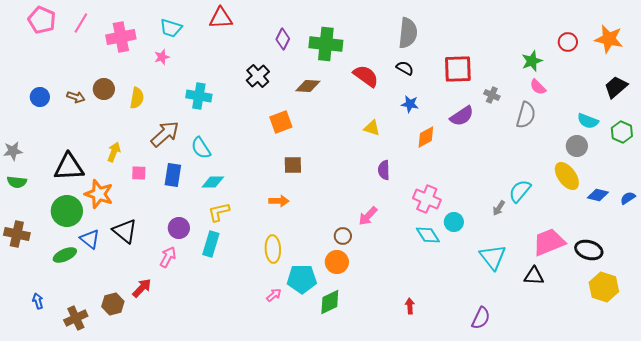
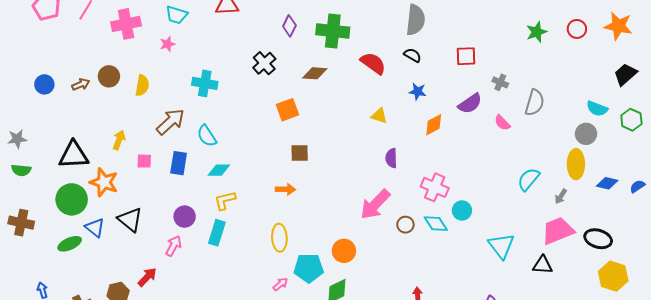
green star: (532, 61) -> (537, 32), moved
red square: (458, 69) -> (466, 56), size x0.7
pink semicircle: (538, 87) -> (502, 123), moved
brown arrow: (76, 97) -> (81, 84), turned -42
yellow ellipse: (567, 176) -> (576, 164), turned 36
gray arrow: (499, 208) -> (561, 196), moved
pink arrow: (368, 216) -> (375, 204), size x1.6
brown circle: (343, 236) -> (405, 225), moved

